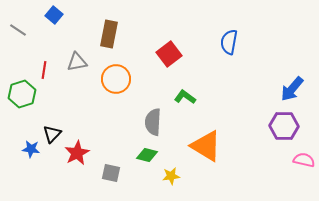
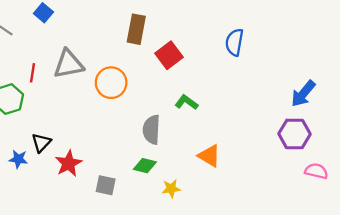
brown rectangle: (109, 34) -> (136, 29), moved
gray triangle: (77, 62) -> (69, 64), size x1.4
orange triangle: (206, 146) -> (209, 156), size x0.7

